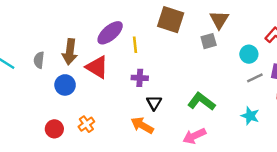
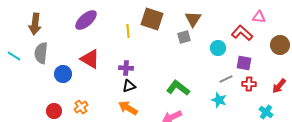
purple ellipse: (110, 33) -> (86, 20), moved
yellow line: (135, 45) -> (128, 31), moved
brown arrow: (70, 52) -> (35, 24), moved
gray semicircle: (39, 60) -> (41, 53), size x1.5
gray line: (255, 78) -> (226, 79), moved
black triangle: (154, 103) -> (129, 86), moved, turned 40

